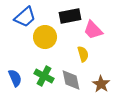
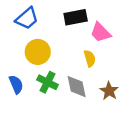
yellow circle: (45, 37) -> (38, 52), moved

